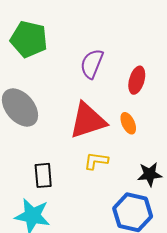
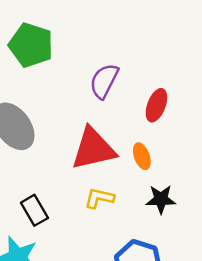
black star: (150, 174) -> (161, 199), moved
black rectangle: (43, 175) -> (34, 210), turned -30

